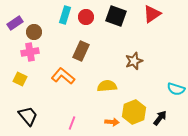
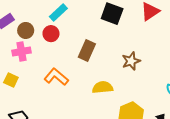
cyan rectangle: (65, 15) -> (58, 13), turned 30
red circle: (86, 17) -> (51, 34), moved
brown rectangle: (81, 51) -> (87, 50), moved

